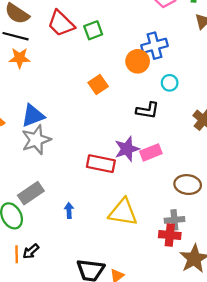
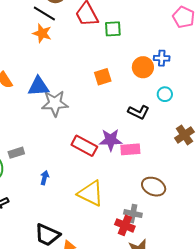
blue cross: (155, 46) -> (162, 58), size x0.7
gray star: (36, 140) -> (55, 103), moved
gray rectangle: (31, 193) -> (16, 153), size x0.7

